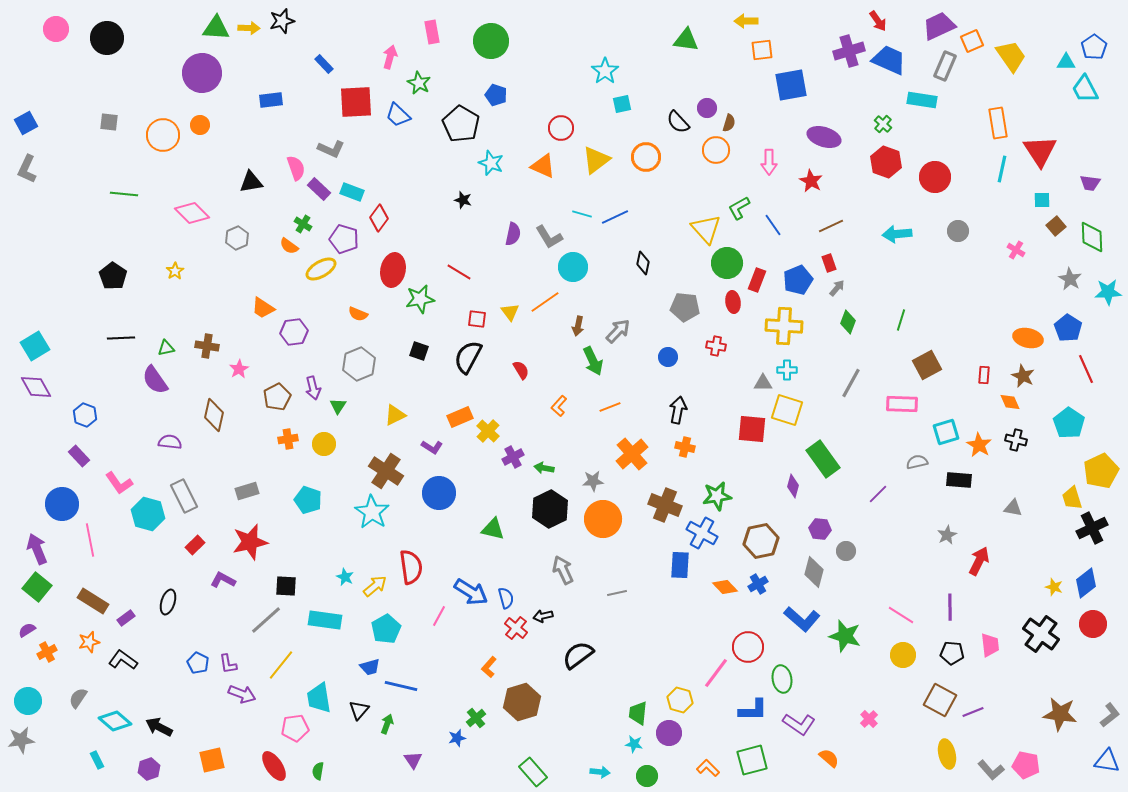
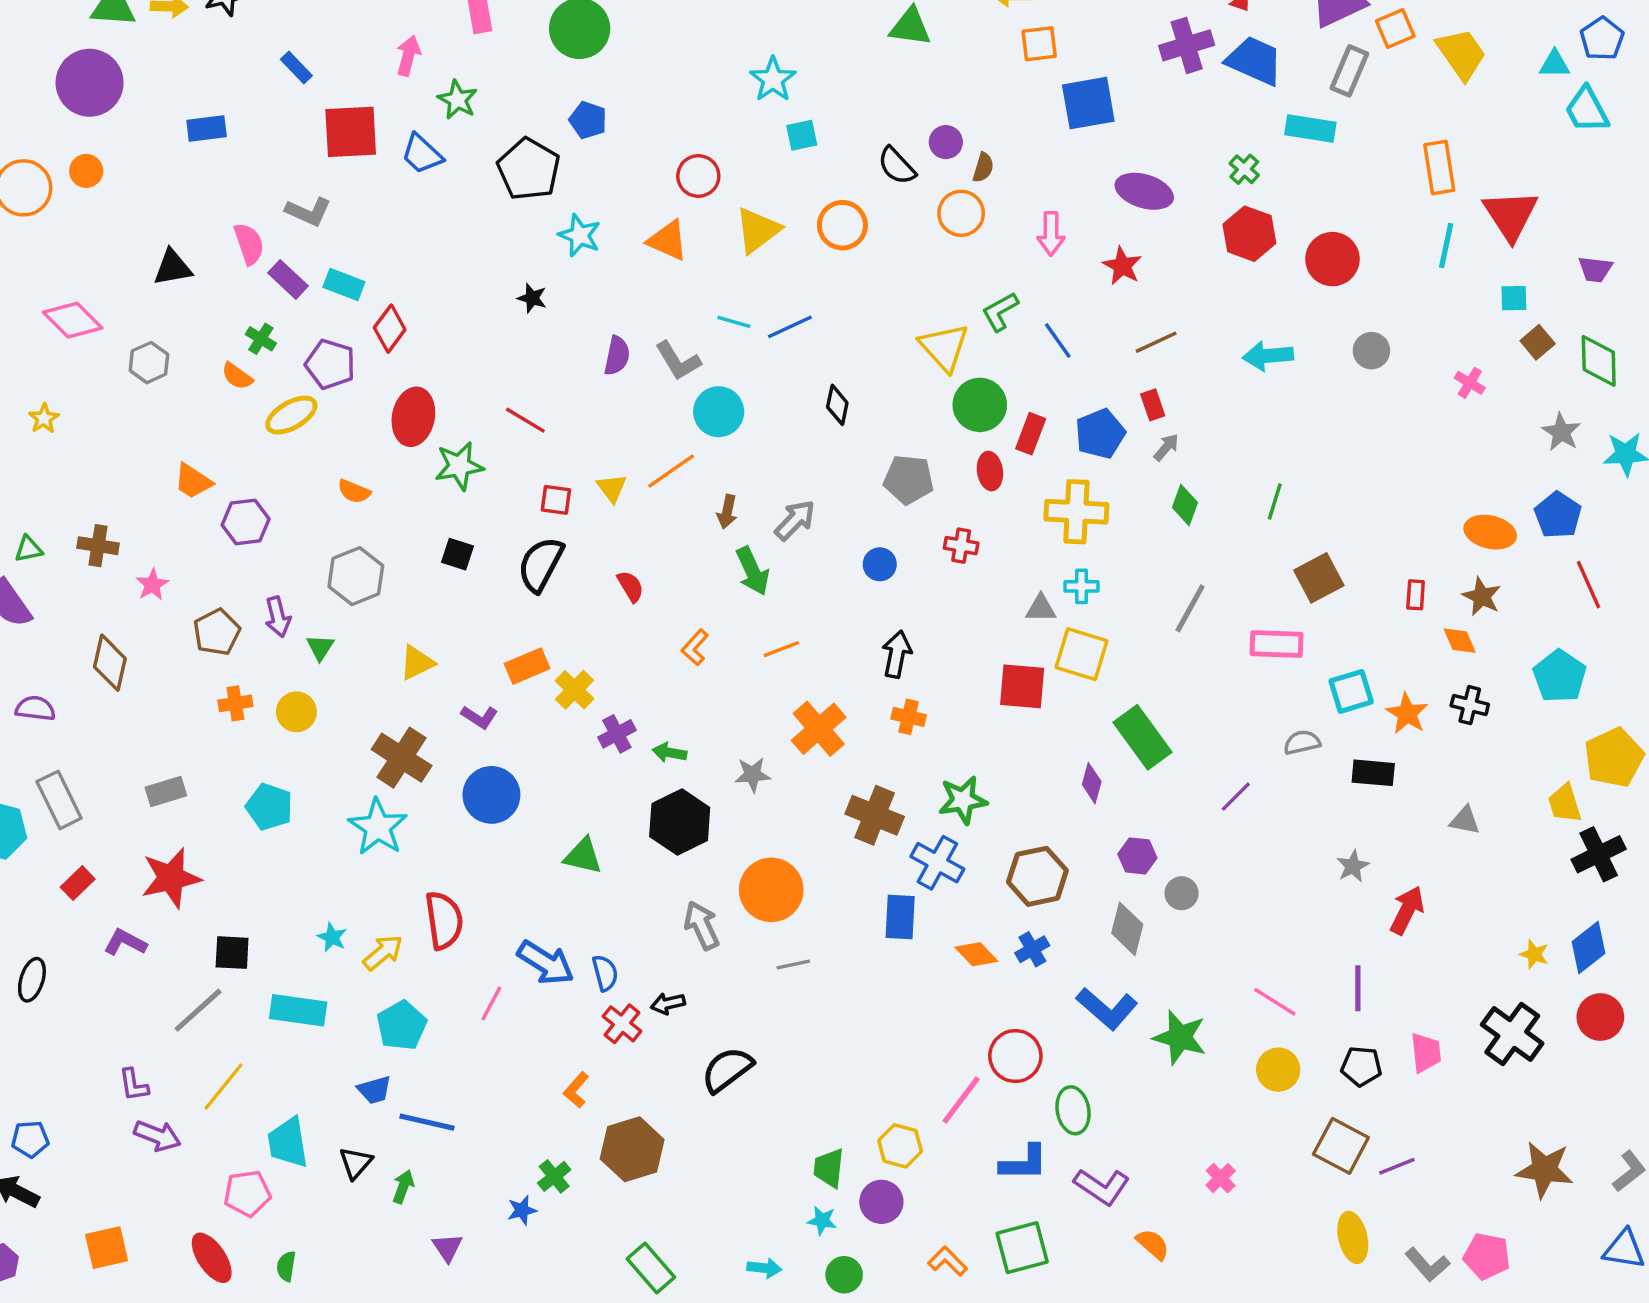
orange circle: (603, 519) -> (771, 890), moved
blue pentagon: (198, 663) -> (30, 1139), moved, turned -30

